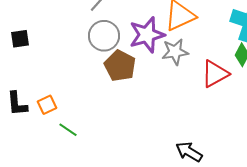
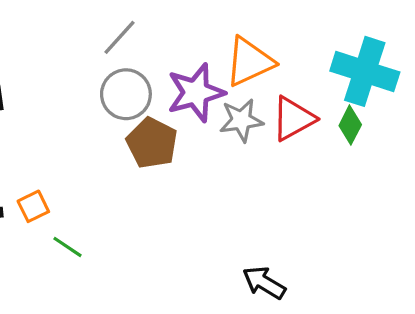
red triangle: (215, 74) -> (293, 119), moved

